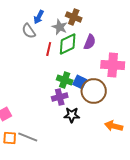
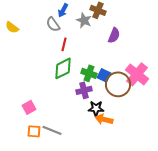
green diamond: (68, 44) -> (63, 68), moved
red line: (49, 49) -> (64, 44), moved
pink cross: (113, 65) -> (137, 74), moved, turned 35
orange arrow: (114, 126) -> (104, 119), moved

